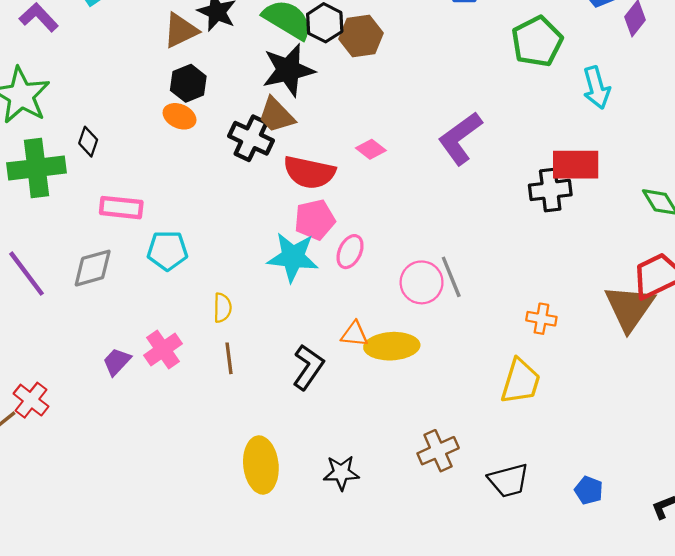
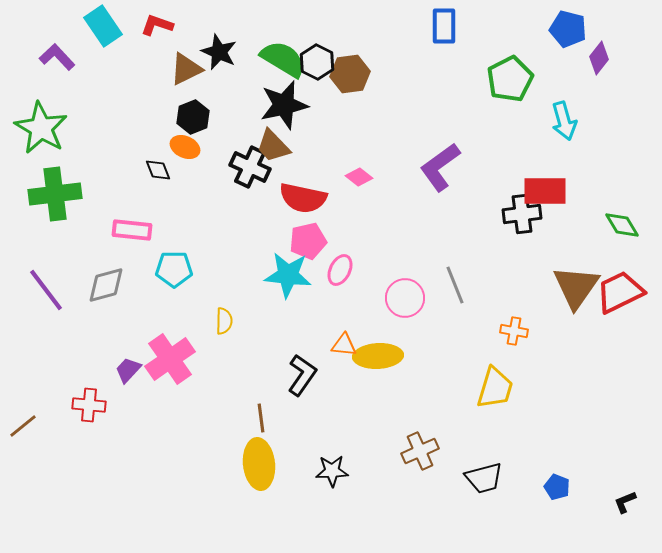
black diamond: (88, 142) -> (158, 170), moved, turned -40
gray line: (451, 277) -> (455, 285), moved
brown triangle: (629, 308) -> (576, 287), moved
pink cross: (163, 349) -> (170, 359), size x1.4
brown line: (229, 358) -> (261, 418), moved
red cross: (31, 400) -> (89, 405), moved, turned -32

